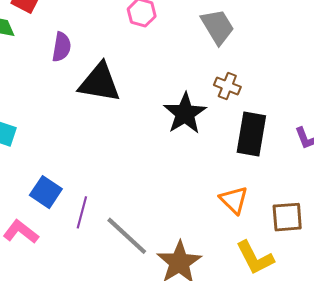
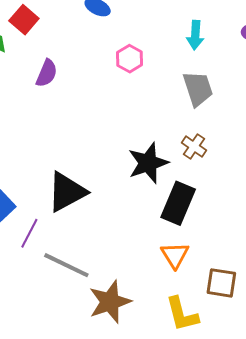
black triangle: (100, 83) -> (67, 192), moved, turned -51
black rectangle: (251, 134) -> (178, 203), moved
gray line: (127, 236) -> (66, 265), turned -30

